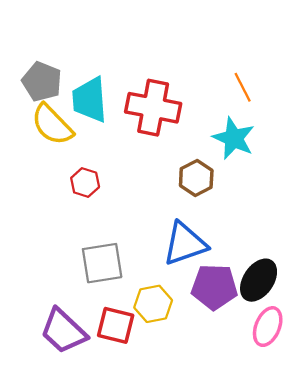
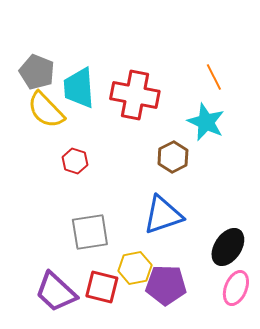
purple pentagon: (214, 287) -> (166, 285), moved

